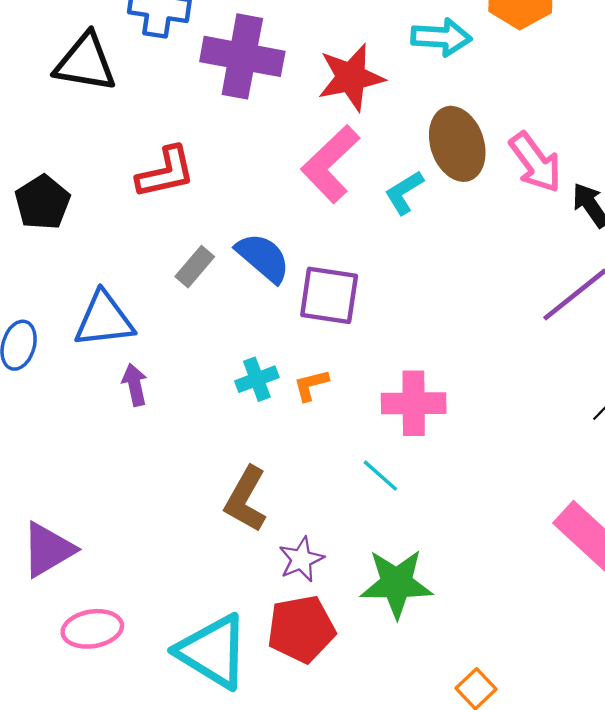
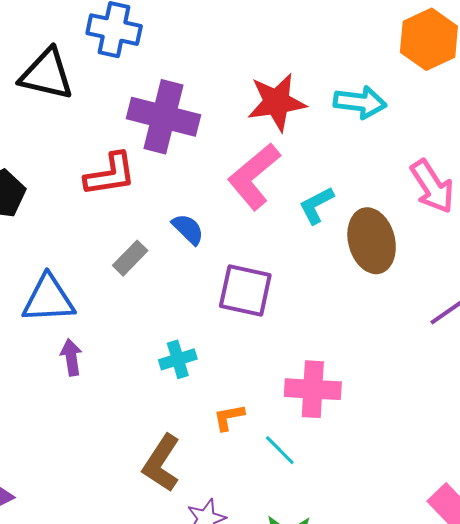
cyan arrow: (441, 37) -> (360, 102), moved
purple cross: (242, 56) -> (163, 117), moved
brown ellipse: (457, 144) -> (372, 241), moved
blue semicircle: (263, 258) -> (188, 229), moved, size x0.7
orange L-shape: (311, 385) -> (229, 417), moved

